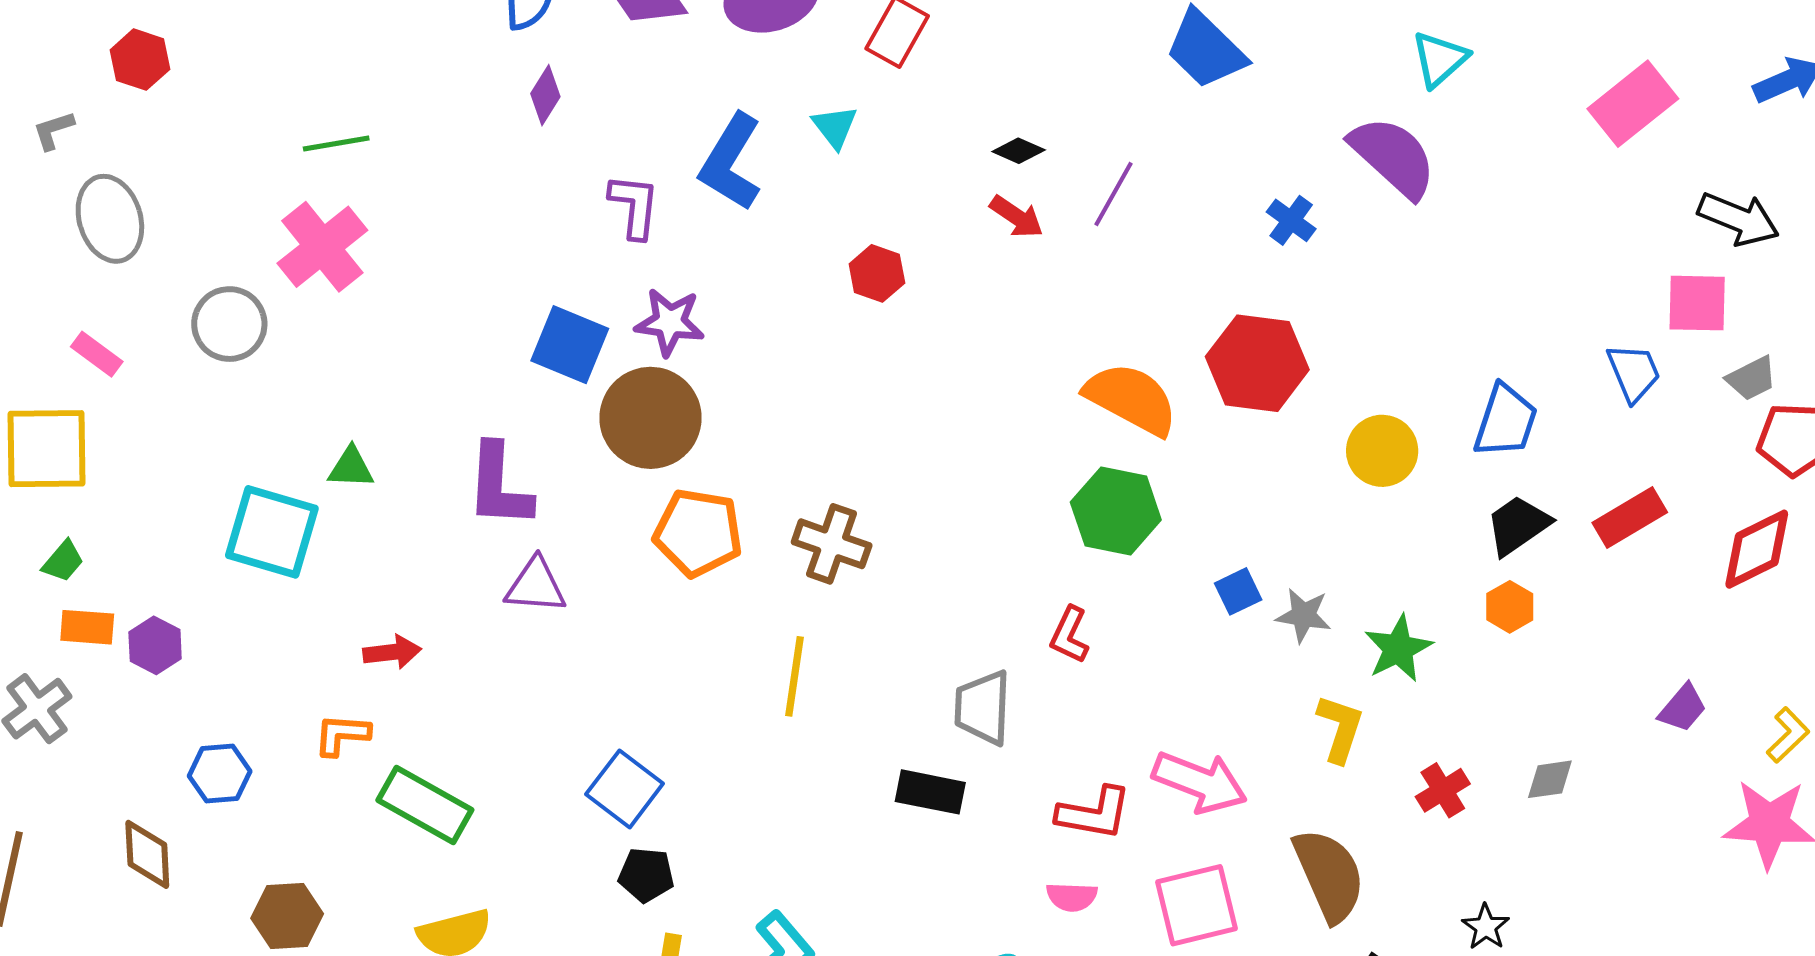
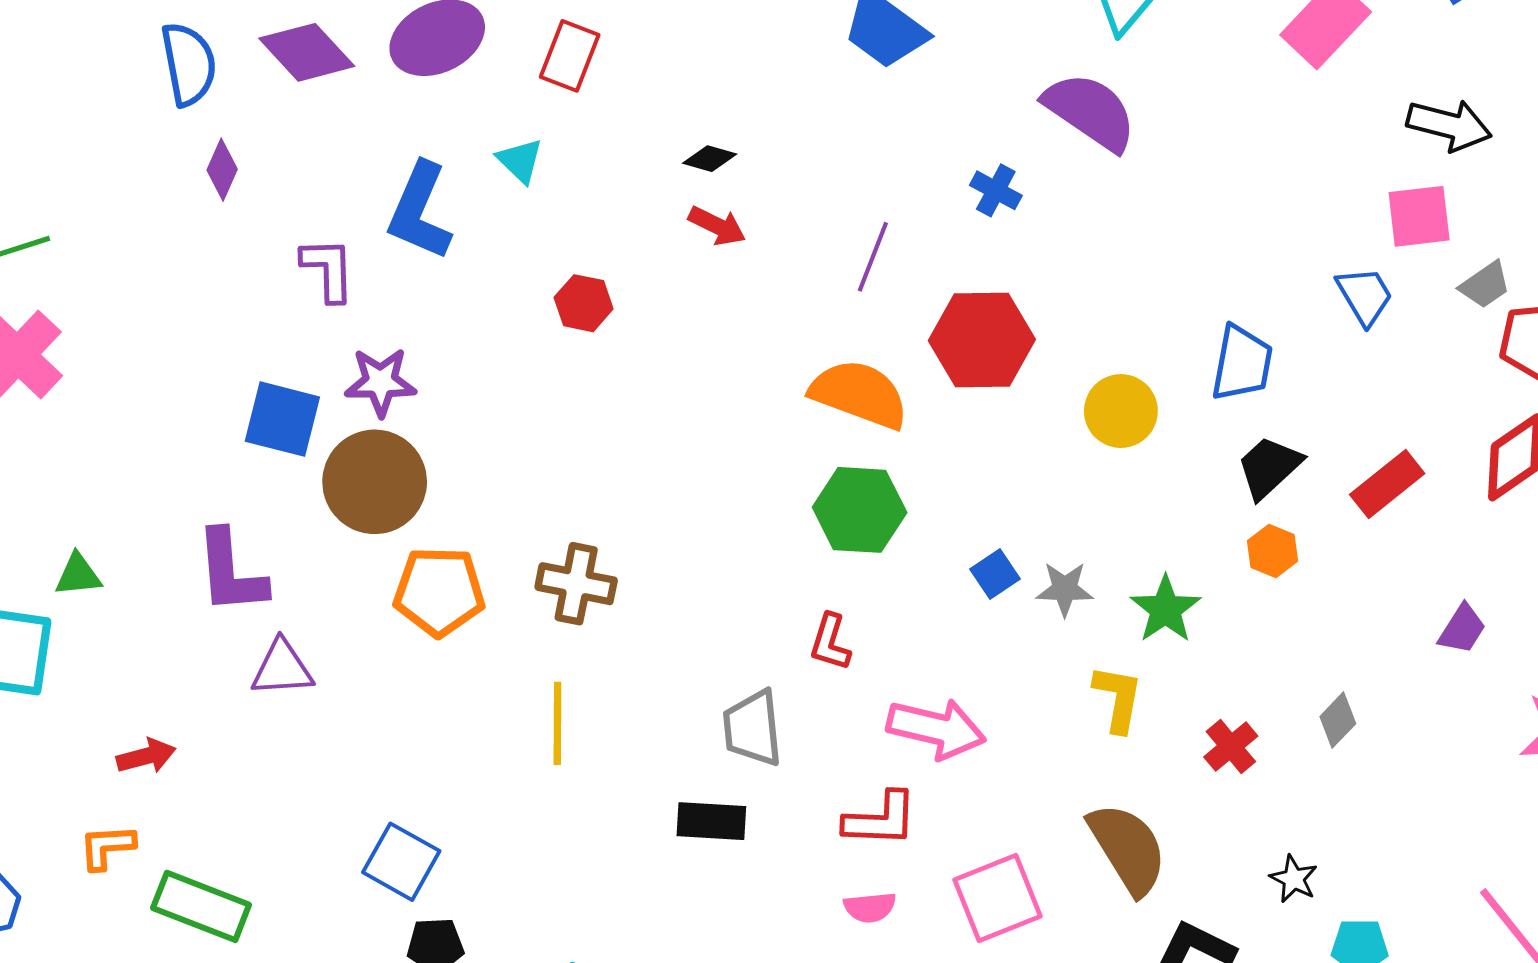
purple line: (1114, 194) -> (873, 257), moved
red rectangle: (1630, 518) -> (1387, 484), moved
gray diamond: (1550, 779) -> (1338, 720), turned -30
pink arrow: (1200, 782) -> (936, 729), moved

